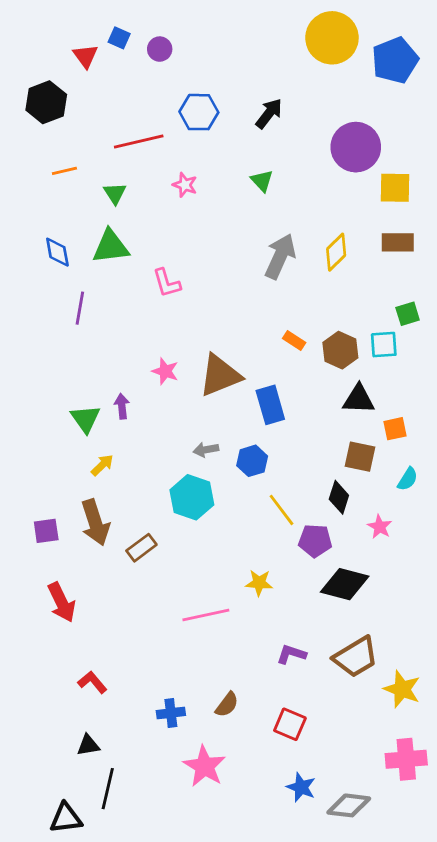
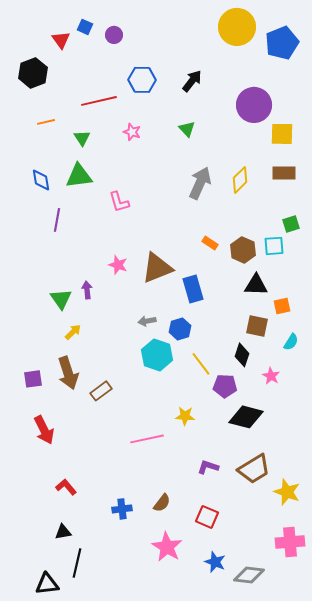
cyan hexagon: (192, 497) -> (157, 355), moved
pink star: (204, 766) -> (167, 547), moved

